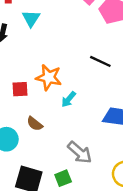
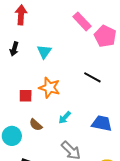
cyan triangle: (31, 18) -> (44, 52), moved
cyan arrow: (69, 99) -> (65, 118), moved

